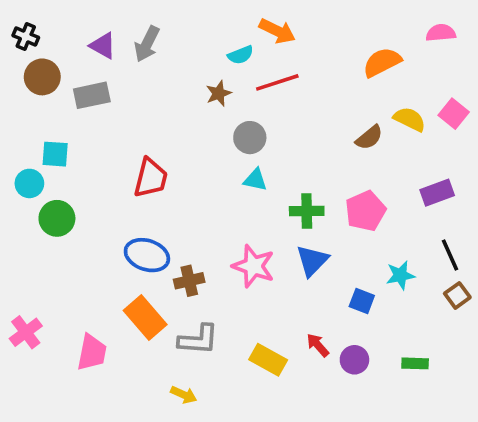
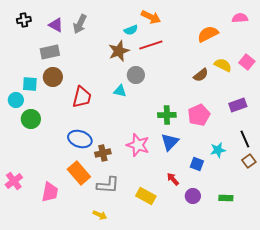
black cross: (26, 37) -> (24, 20), moved, turned -32
brown circle: (42, 77) -> (53, 77), moved
brown star: (219, 93) -> (119, 51), size x1.5
cyan triangle: (255, 180) -> (120, 91), moved
red arrow: (318, 345) -> (173, 179), moved

